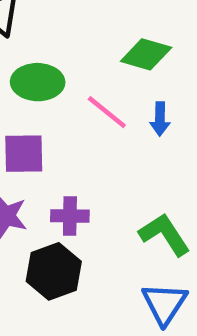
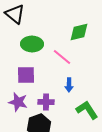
green diamond: (146, 54) -> (79, 32), turned -30
blue arrow: (160, 119) -> (69, 85), moved

